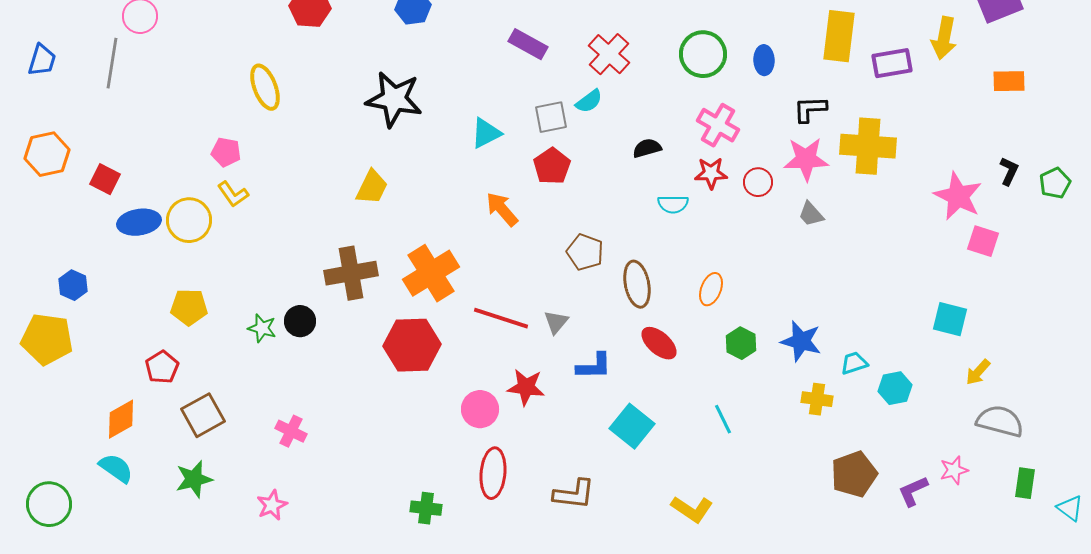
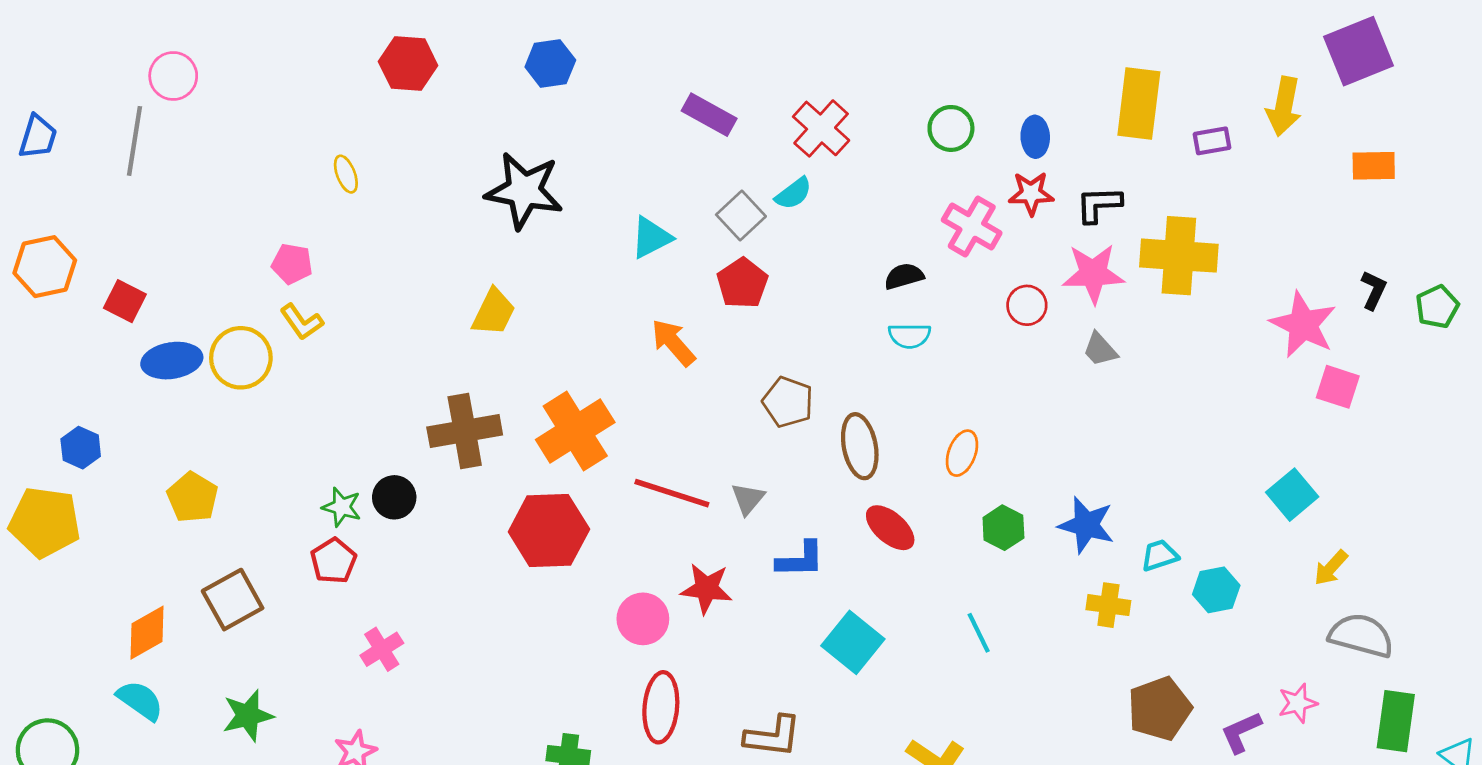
green circle: (703, 54) -> (951, 128), size x0.7
purple rectangle: (892, 63) -> (1212, 141), size x0.7
yellow ellipse: (265, 87) -> (346, 174), size x0.6
gray square: (551, 117) -> (741, 216), turned -32
black semicircle: (647, 148) -> (904, 276), moved
red star: (711, 173) -> (1031, 193), moved
yellow pentagon: (189, 307) -> (193, 497), moved, turned 30
cyan square: (950, 319) -> (1292, 495), turned 36
red pentagon: (162, 367) -> (333, 561), moved
brown square: (203, 415) -> (233, 600), moved
pink cross: (291, 431) -> (382, 649), turned 32
green rectangle: (1025, 483) -> (1396, 721), size x1.4

